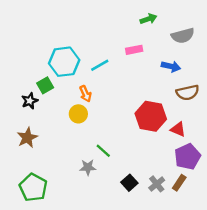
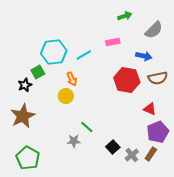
gray semicircle: (183, 36) -> (154, 30), turned -30
red hexagon: (151, 116) -> (127, 80), moved
brown star: (27, 138) -> (23, 116), size x1.4
black square: (129, 183) -> (113, 147), moved

